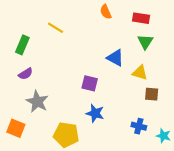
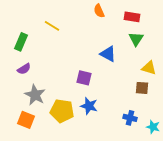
yellow triangle: (140, 73) -> (149, 68), moved
orange square: (16, 128) -> (26, 120), moved
yellow pentagon: (66, 135) -> (62, 111), moved

